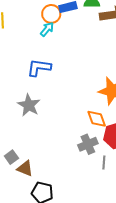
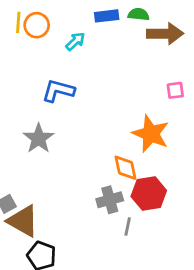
orange circle: (51, 14) -> (37, 25), moved
brown triangle: (25, 168) -> (23, 221), size x1.5

